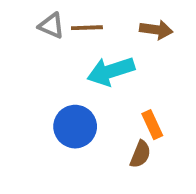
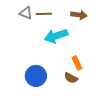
blue circle: (75, 127) -> (36, 76), moved
brown semicircle: (140, 154) -> (71, 78), turned 96

